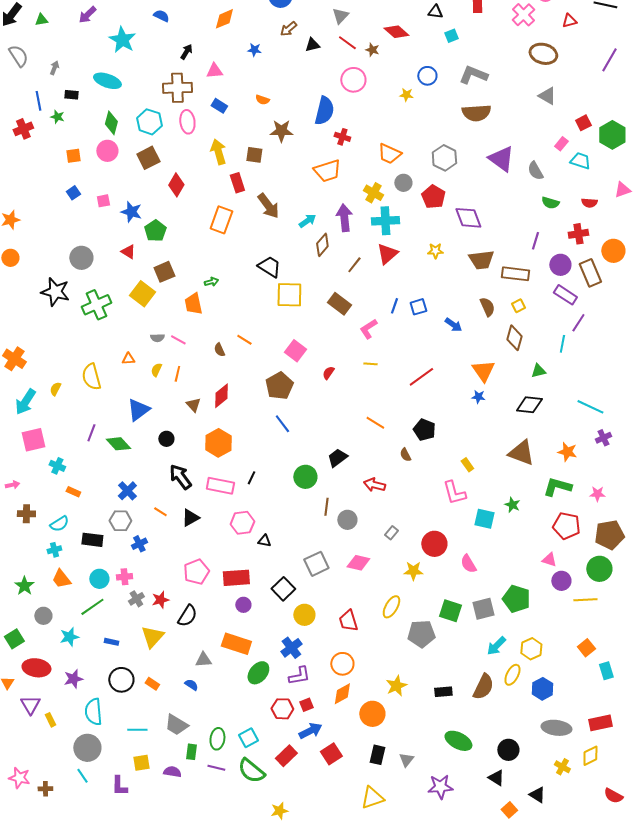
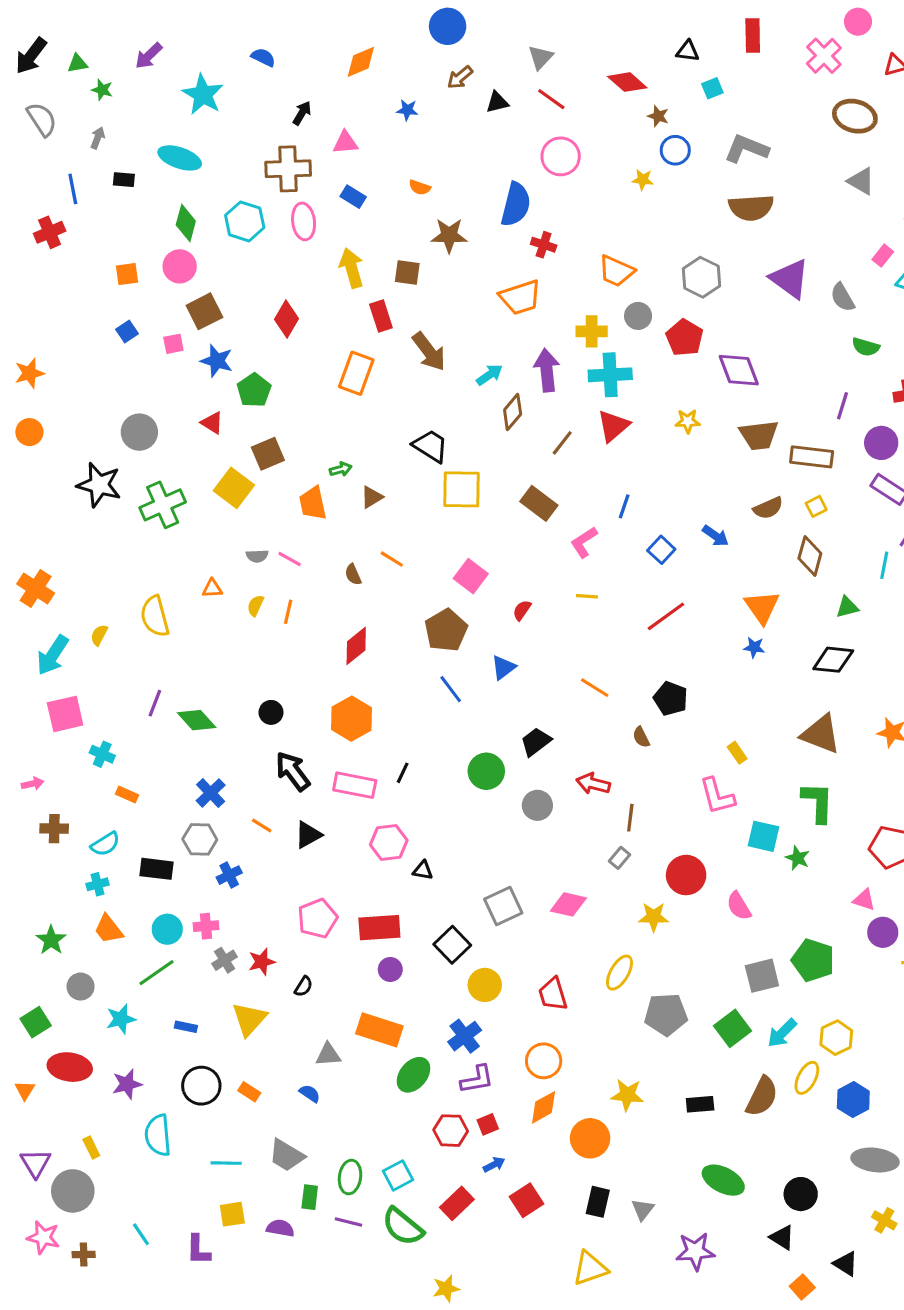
brown star: (372, 50) -> (658, 116), moved
green star: (57, 117) -> (102, 90), moved
brown square: (148, 158) -> (204, 311), moved
yellow cross: (373, 193) -> (592, 331), turned -30
blue square: (418, 307) -> (661, 550), moved, turned -30
brown semicircle: (487, 307) -> (768, 508), turned 90
brown triangle: (193, 405) -> (372, 497), moved, turned 42
blue triangle: (138, 410) -> (503, 667), moved, size x0.7
green L-shape: (557, 487) -> (818, 802), moved, turned 76
green star: (512, 505) -> (798, 858), moved
brown line: (326, 507) -> (630, 818), moved
gray circle: (347, 520) -> (537, 805), moved
green square: (450, 611) -> (733, 1028), moved, turned 35
black semicircle: (187, 616) -> (304, 987), size x0.6
yellow star: (396, 686) -> (627, 1095), turned 30
purple triangle: (30, 705) -> (36, 1163), moved
blue arrow: (310, 731) -> (494, 1165), size x0.6
gray circle: (87, 748) -> (73, 1191), moved

